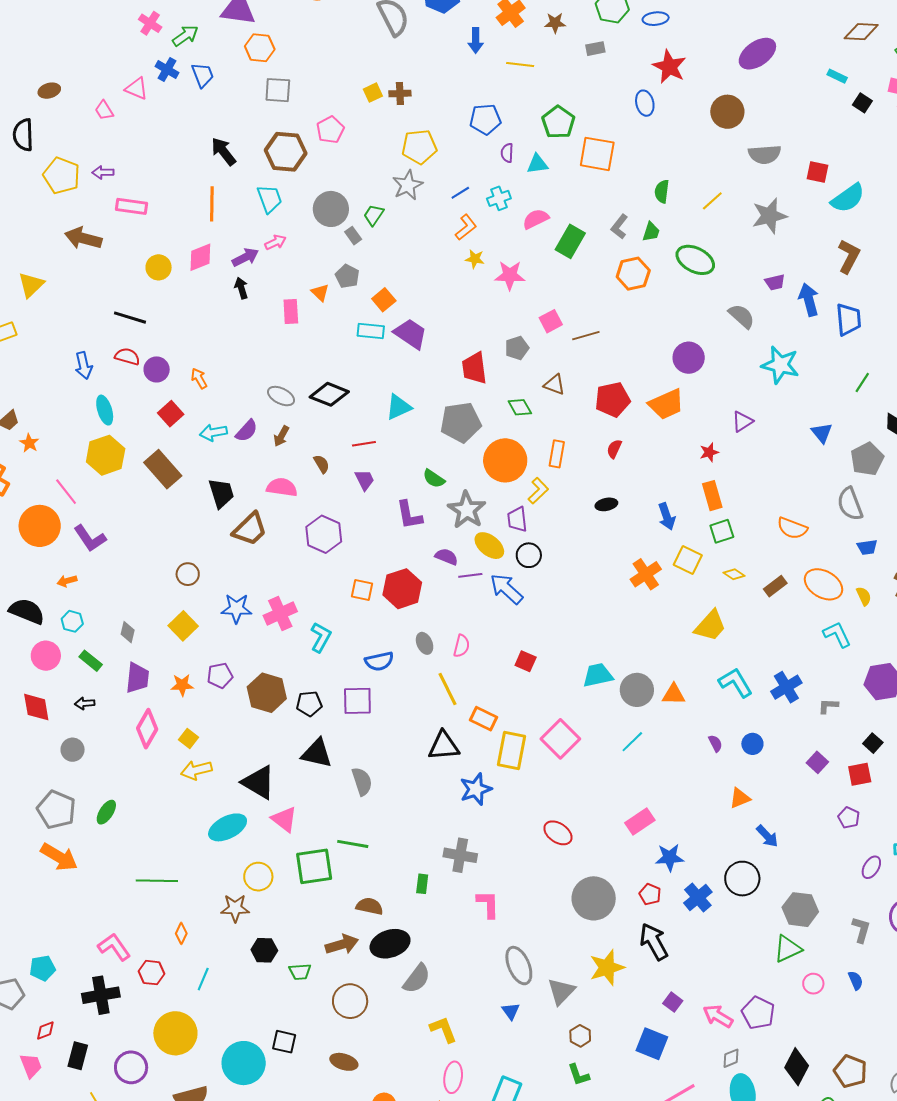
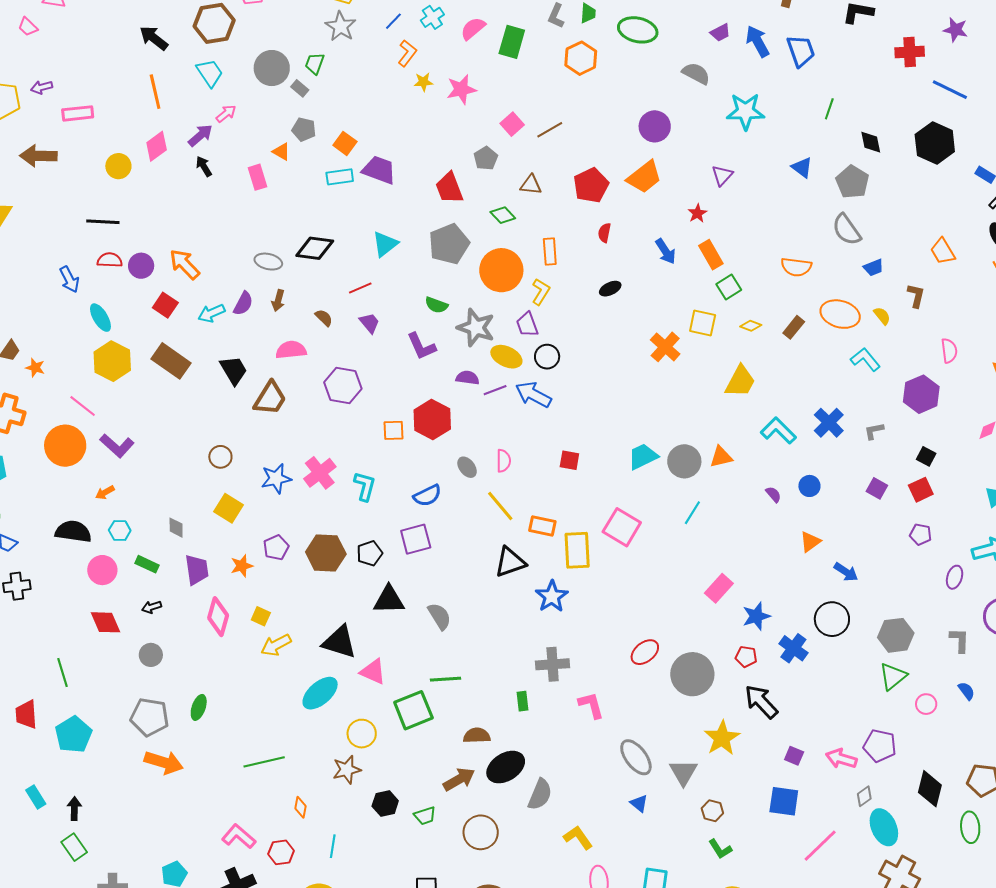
orange arrow: (199, 378) -> (184, 264), size x1.6
blue arrow: (667, 517) -> (666, 251), moved
red ellipse: (558, 833) -> (645, 652), moved, turned -60

